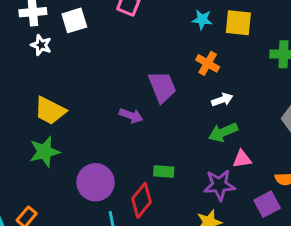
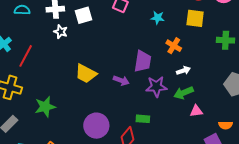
cyan star: (202, 20) -> (158, 18), moved
purple trapezoid: (162, 87) -> (143, 61), turned 30
yellow trapezoid: (50, 111) -> (86, 74), moved
green star: (45, 152) -> (45, 107), moved
purple star: (219, 185) -> (156, 87), moved

